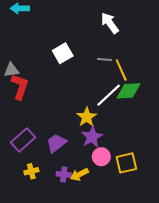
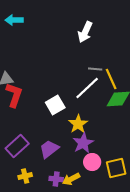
white arrow: (110, 23) -> (85, 32), moved, turned -120
white square: (63, 53) -> (55, 105), moved
white line: (109, 95) -> (87, 88), moved

